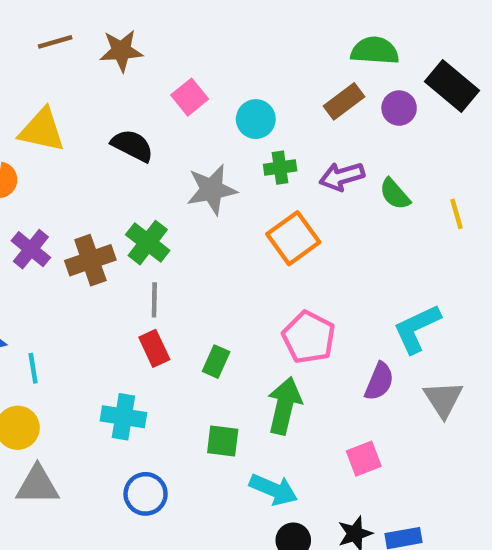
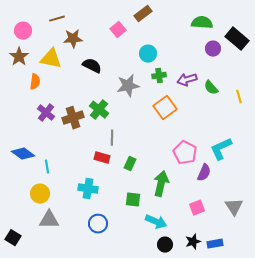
brown star: (121, 51) -> (73, 39), moved
pink square: (190, 97) -> (118, 30), moved
brown rectangle: (344, 101) -> (143, 14), moved
gray line: (154, 300) -> (112, 138), moved
pink pentagon: (309, 337) -> (185, 153), moved
red rectangle: (154, 348) -> (102, 158), turned -49
gray triangle: (443, 399) -> (234, 207), moved

